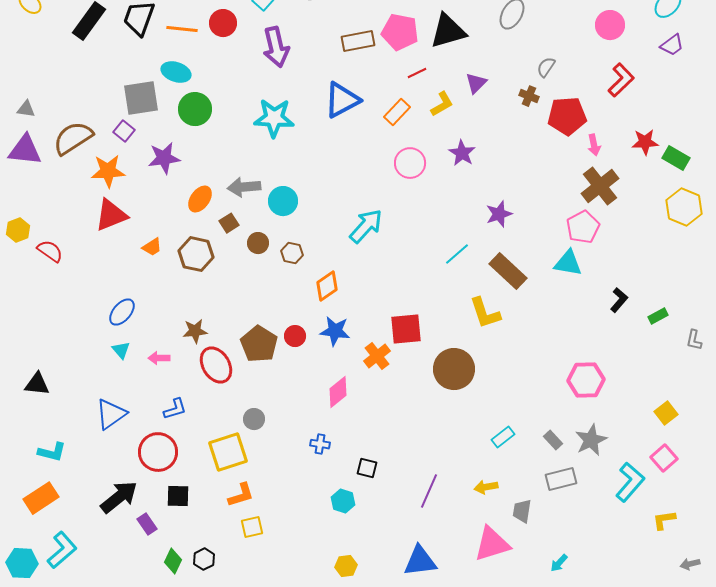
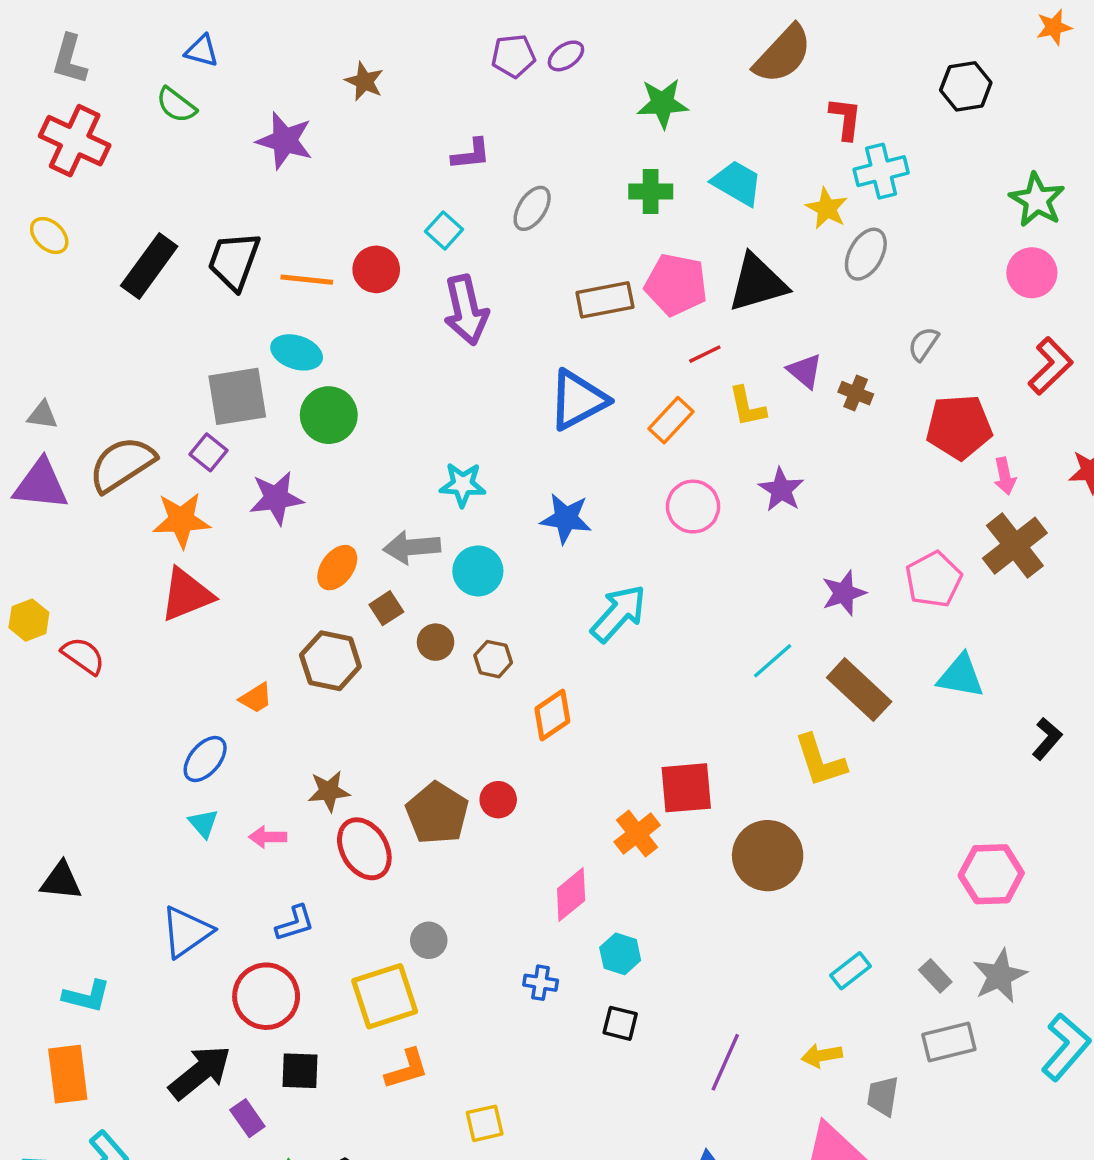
purple triangle: (476, 83) -> (805, 371), turned -35
brown cross: (529, 96) -> (856, 393), moved
yellow L-shape: (442, 104) -> (747, 407), turned 108
cyan star: (274, 118) -> (463, 485), moved, size x0.7
pink pentagon: (583, 227) -> (934, 579), moved
orange trapezoid: (152, 247) -> (256, 698), moved
blue star: (335, 331) -> (566, 518), moved
orange rectangle: (41, 498) -> (68, 1074), turned -64
cyan hexagon: (343, 501) -> (620, 954), moved
yellow square: (252, 527) -> (485, 1123), moved

